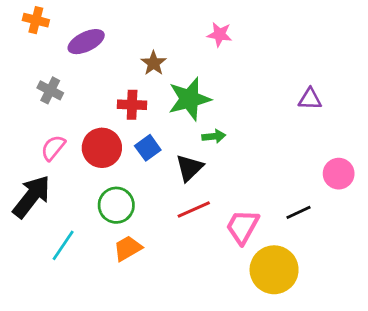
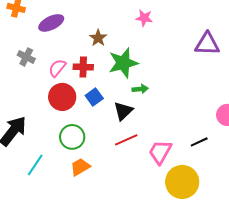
purple triangle: (310, 99) -> (207, 44), moved, size x1.5
pink semicircle: (53, 148) -> (57, 68), moved

